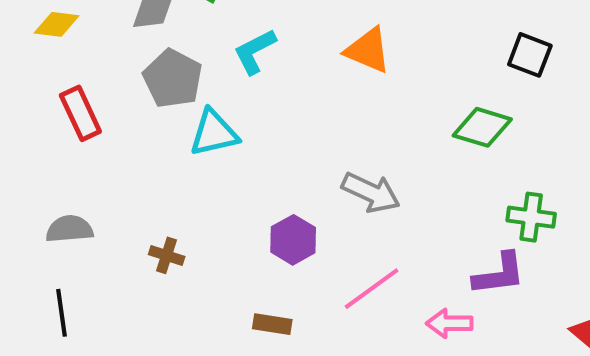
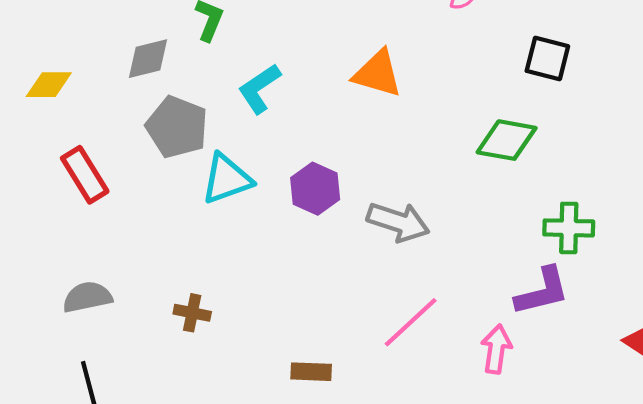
purple hexagon: (293, 240) -> (315, 189), moved
pink arrow: (449, 323) -> (496, 349), turned 105

